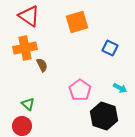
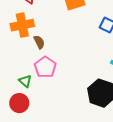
pink pentagon: (80, 90) -> (45, 67), moved

